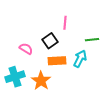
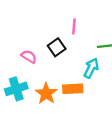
orange rectangle: (57, 61) -> (73, 89), moved

